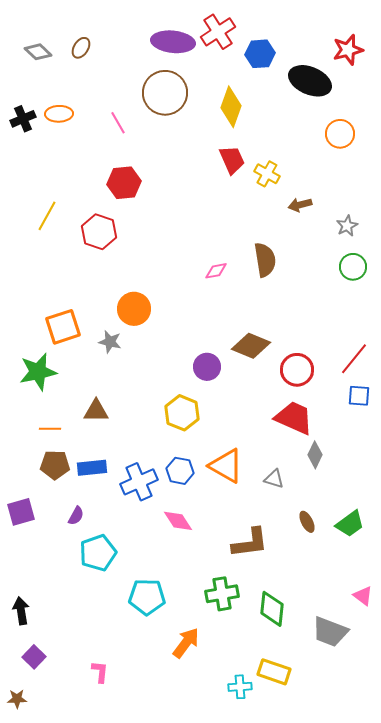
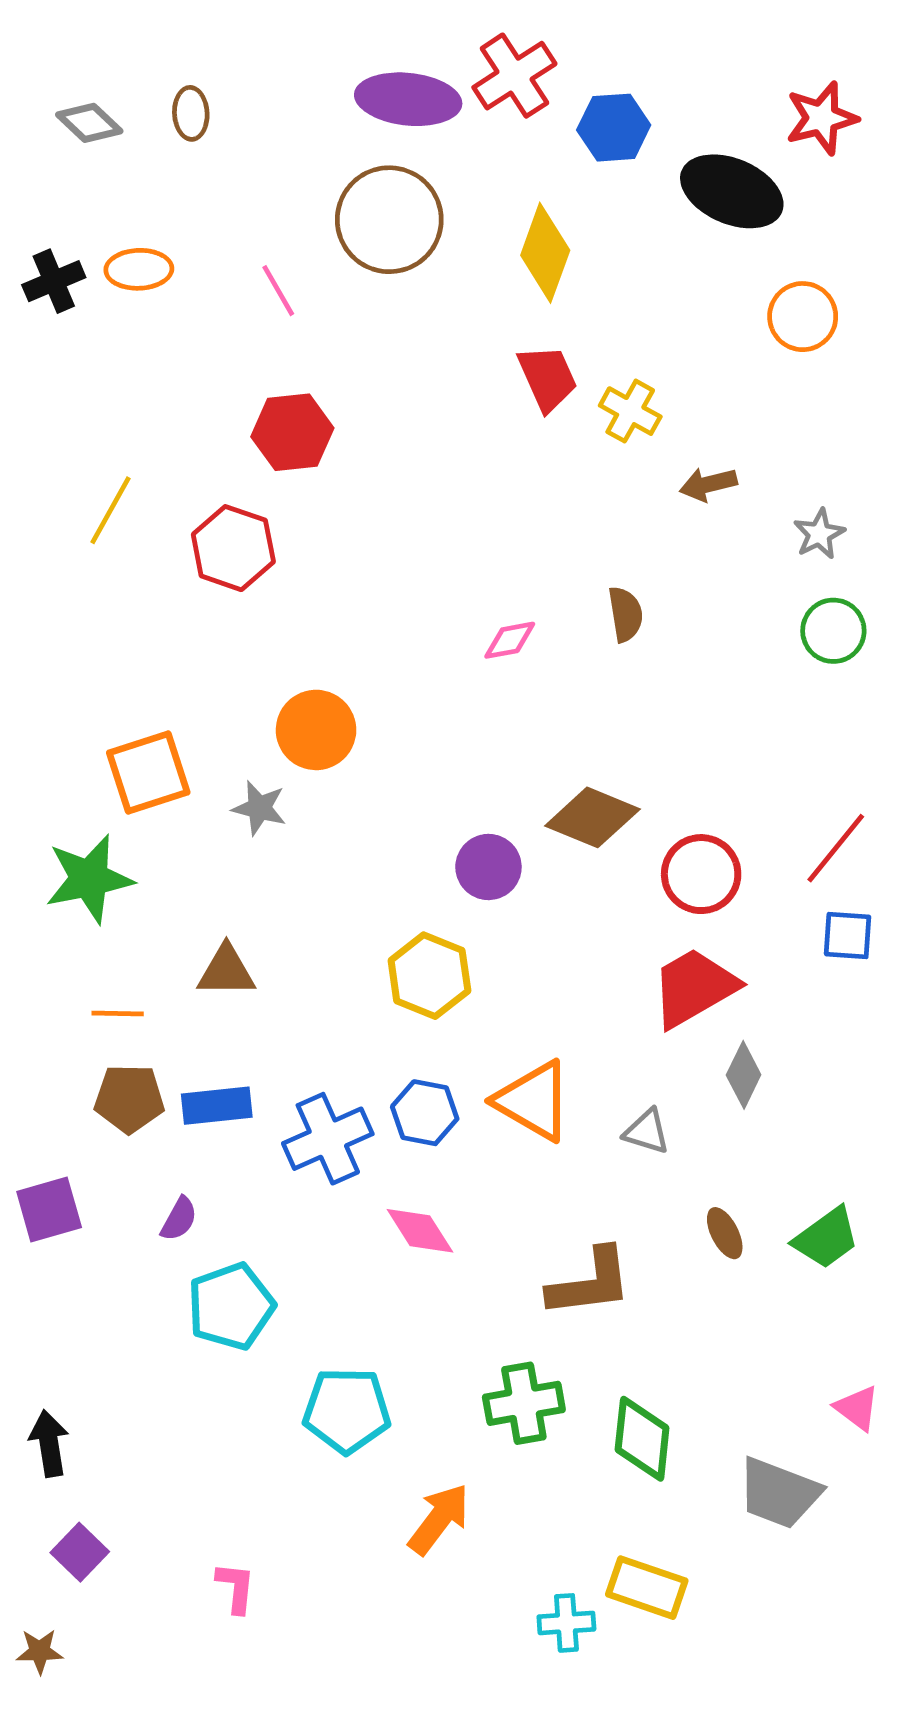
brown ellipse: (81, 48) -> (191, 113), turned -35
brown semicircle: (265, 260) -> (625, 614), size x0.7
red trapezoid: (294, 418) -> (694, 987), turned -54

